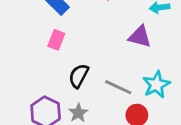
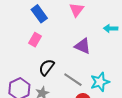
purple triangle: (140, 37) -> (83, 46), moved

